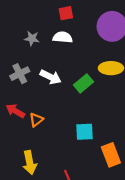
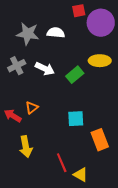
red square: (66, 13) -> (79, 11), moved
gray star: (32, 38) -> (28, 34), size x1.6
red arrow: (15, 111) -> (13, 116), moved

